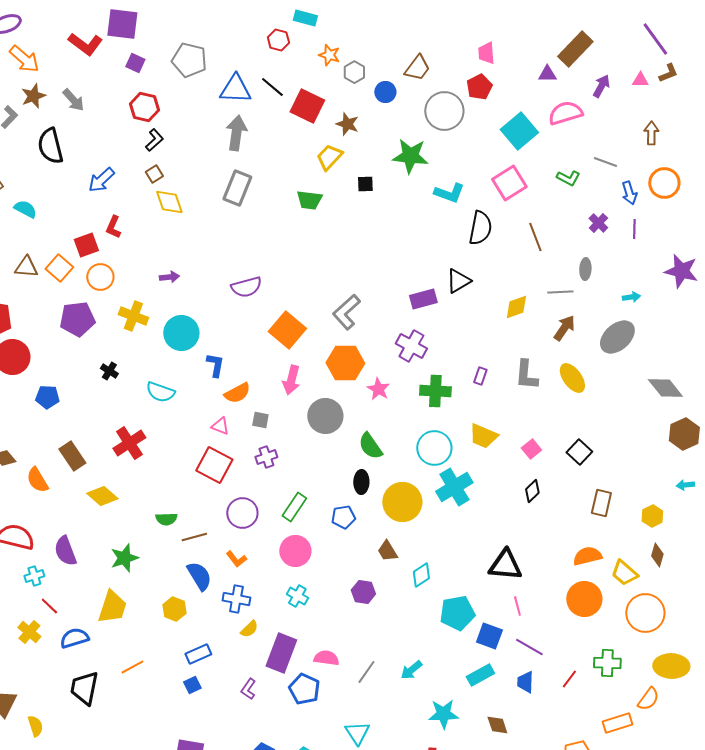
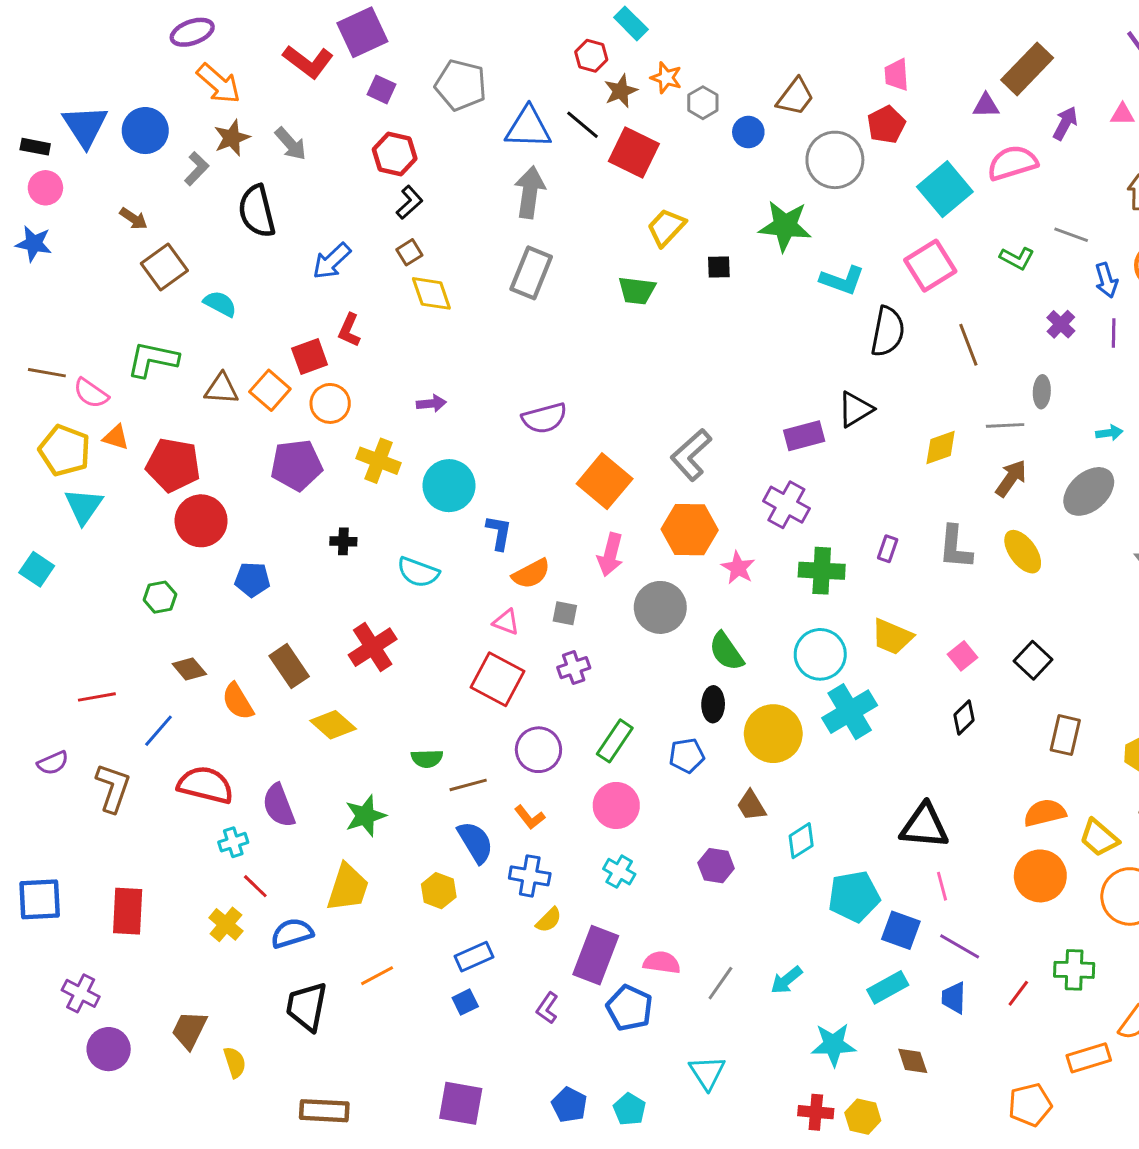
cyan rectangle: (305, 18) -> (631, 23), turned 30
purple square: (122, 24) -> (362, 32), turned -32
brown star: (347, 124) -> (621, 91), moved, turned 30
black cross: (109, 371) -> (343, 541), turned -30

